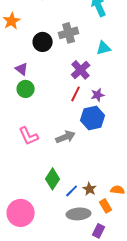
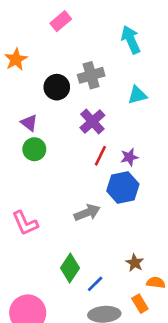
purple cross: (81, 70) -> (92, 121), moved
pink L-shape: (29, 136) -> (25, 223), moved
brown star: (90, 189) -> (135, 263), moved

